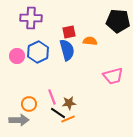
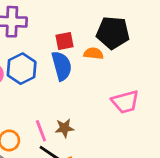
black pentagon: (118, 21) -> (113, 33), moved
brown star: (69, 103) -> (64, 128), moved

